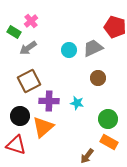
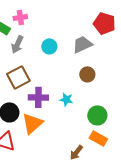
pink cross: (31, 21) -> (20, 17), turned 32
gray arrow: (28, 48) -> (17, 44), turned -30
cyan circle: (69, 50) -> (49, 46), moved

